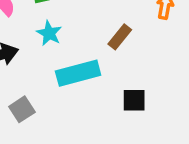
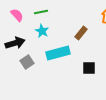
gray square: (22, 109) -> (27, 62), moved

